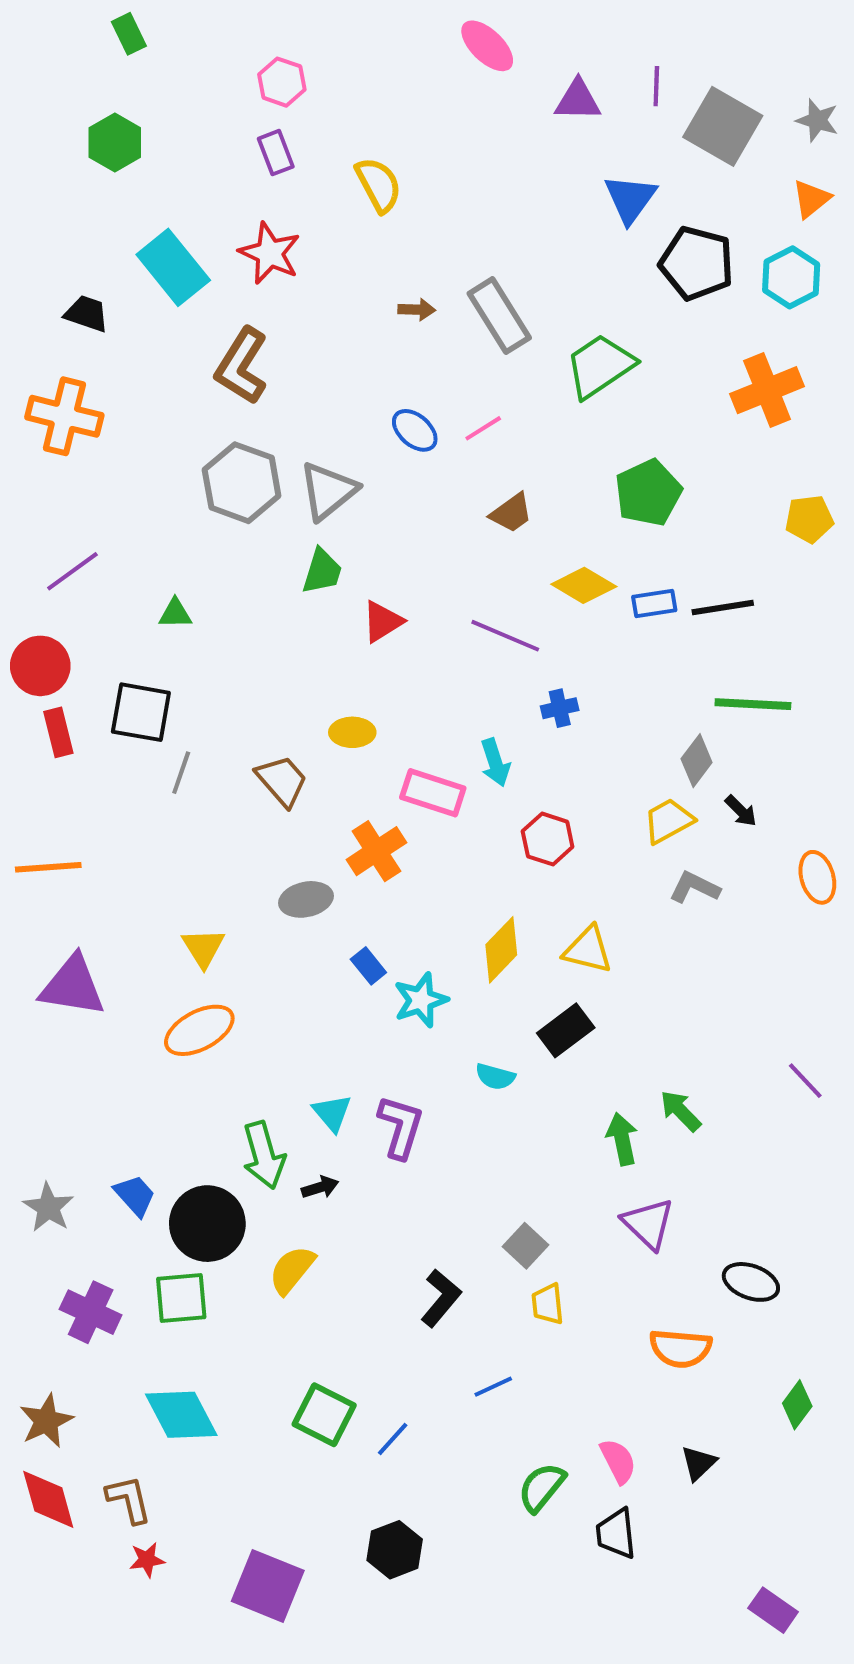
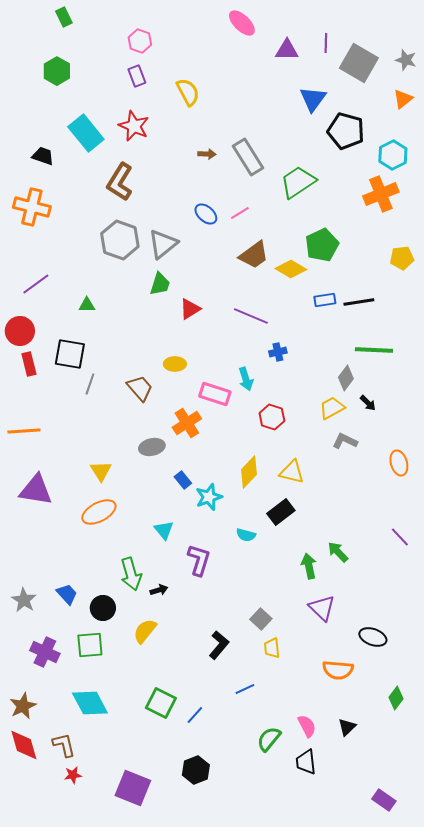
cyan hexagon: (791, 277) -> (393, 155), moved
brown trapezoid: (511, 513) -> (254, 255), size x1.4
yellow diamond: (584, 585) -> (291, 269), moved
orange ellipse: (817, 877) -> (399, 463), moved
cyan triangle: (332, 1113) -> (164, 530), moved
black circle: (207, 1224) -> (103, 608), size x0.7

